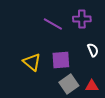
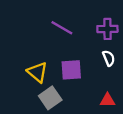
purple cross: (82, 19) -> (107, 29), moved
gray square: (69, 84) -> (50, 98), moved

